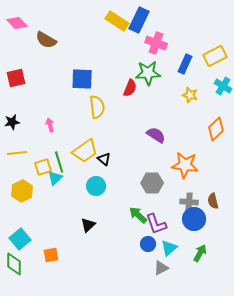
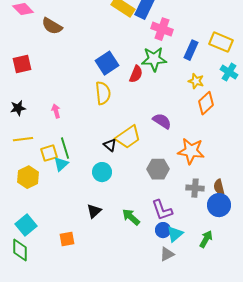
yellow rectangle: (215, 56) -> (221, 42), turned 50
blue square: (82, 79) -> (107, 63), moved, turned -35
orange diamond: (216, 129) -> (206, 103), moved
yellow trapezoid: (85, 151) -> (128, 137), moved
green arrow: (138, 215) -> (131, 217), moved
blue circle: (194, 219) -> (219, 205), moved
blue circle: (148, 244) -> (163, 230), moved
orange square: (51, 255) -> (67, 239), moved

